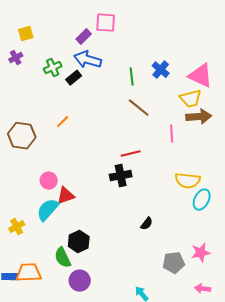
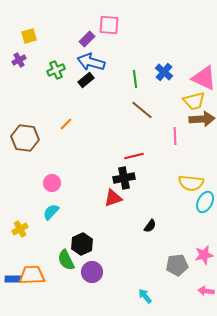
black rectangle: (74, 78) -> (86, 80), moved
red triangle: (66, 196) -> (113, 198), moved
cyan semicircle: (48, 210) -> (51, 212), size x0.7
purple circle: (80, 281) -> (92, 272), moved

